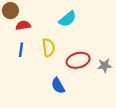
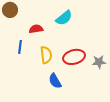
red semicircle: (23, 25) -> (36, 29), moved
yellow semicircle: (48, 48) -> (46, 55), moved

